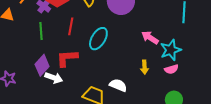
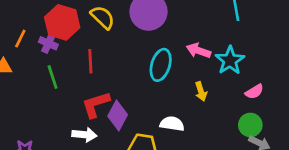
cyan ellipse: (98, 39) -> (161, 65), moved
purple diamond: (42, 65) -> (118, 115), moved
pink semicircle: (171, 69) -> (254, 92), moved

